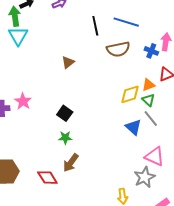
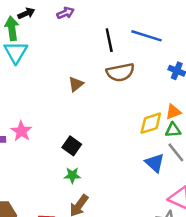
brown semicircle: (118, 49) -> (120, 72), moved
green triangle: (148, 100) -> (173, 130), turned -48

